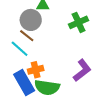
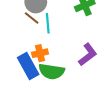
cyan line: (20, 49) -> (48, 23), moved, turned 42

